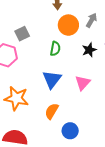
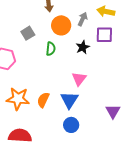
gray square: (22, 34) -> (28, 33), moved
blue triangle: (52, 79) -> (69, 100), moved
orange semicircle: (52, 111) -> (43, 100), moved

